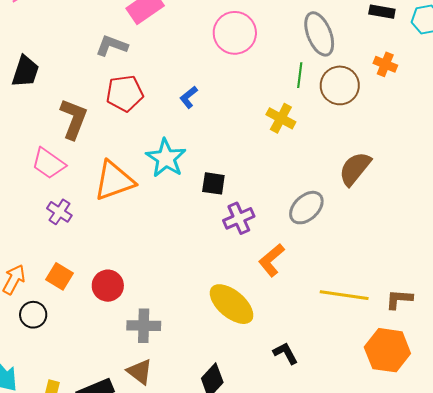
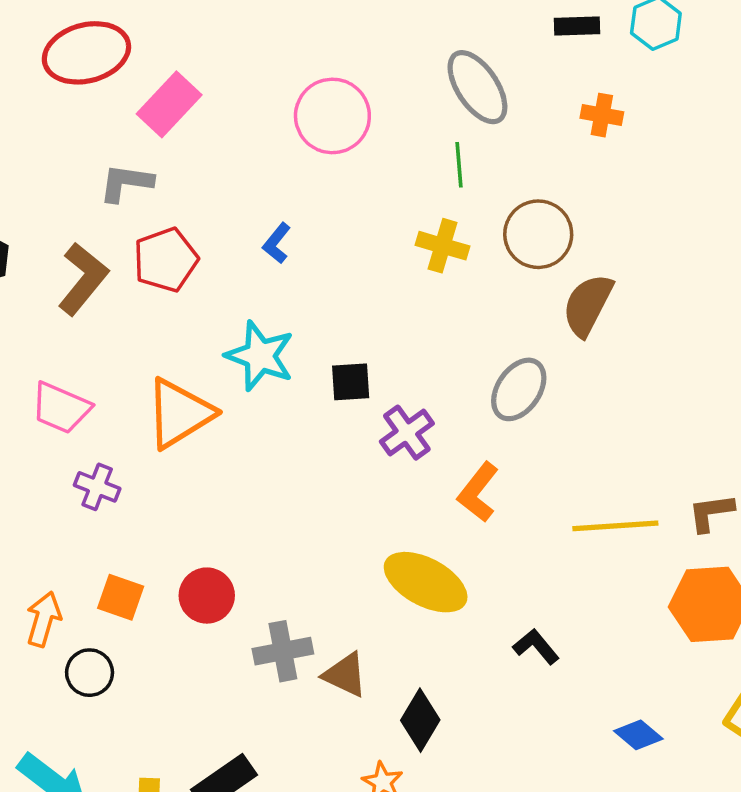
brown circle: (340, 85) -> (538, 234), moved
brown L-shape: (74, 119) -> (83, 279), moved, turned 30
brown triangle: (140, 372) -> (345, 675), moved

